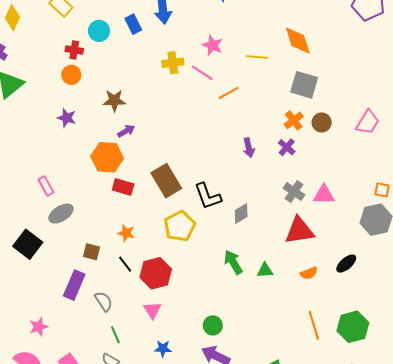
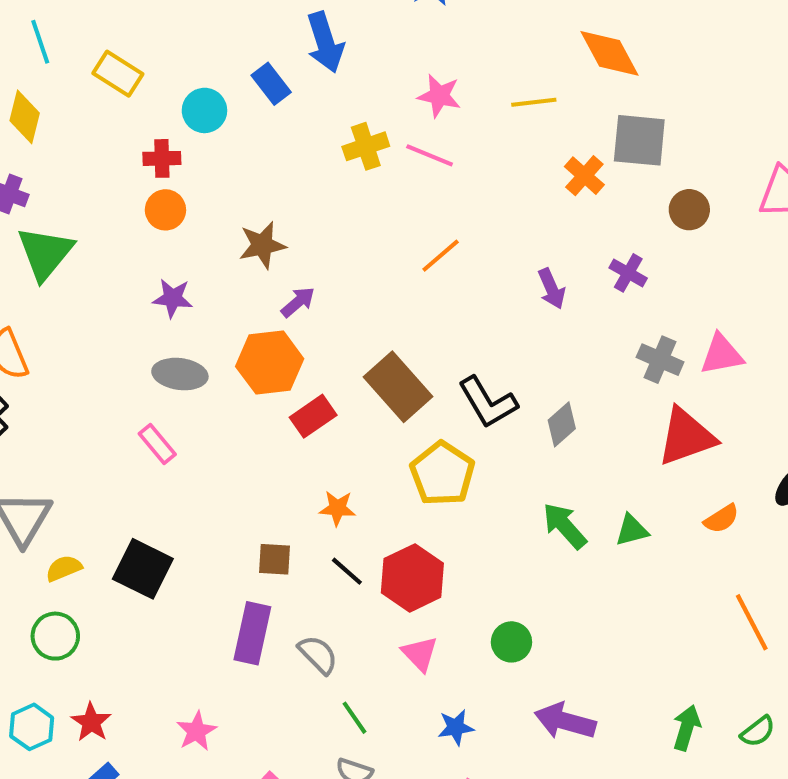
orange line: (229, 93) -> (441, 256), moved
orange cross: (294, 120) -> (584, 176), moved
red rectangle: (123, 187) -> (313, 416), turned -40
gray ellipse: (61, 214) -> (180, 374), moved, turned 50
green circle: (213, 325) -> (511, 642), moved

